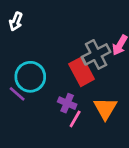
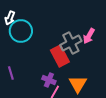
cyan circle: (30, 77) -> (21, 31), moved
purple line: (17, 94) -> (11, 73), turned 32

